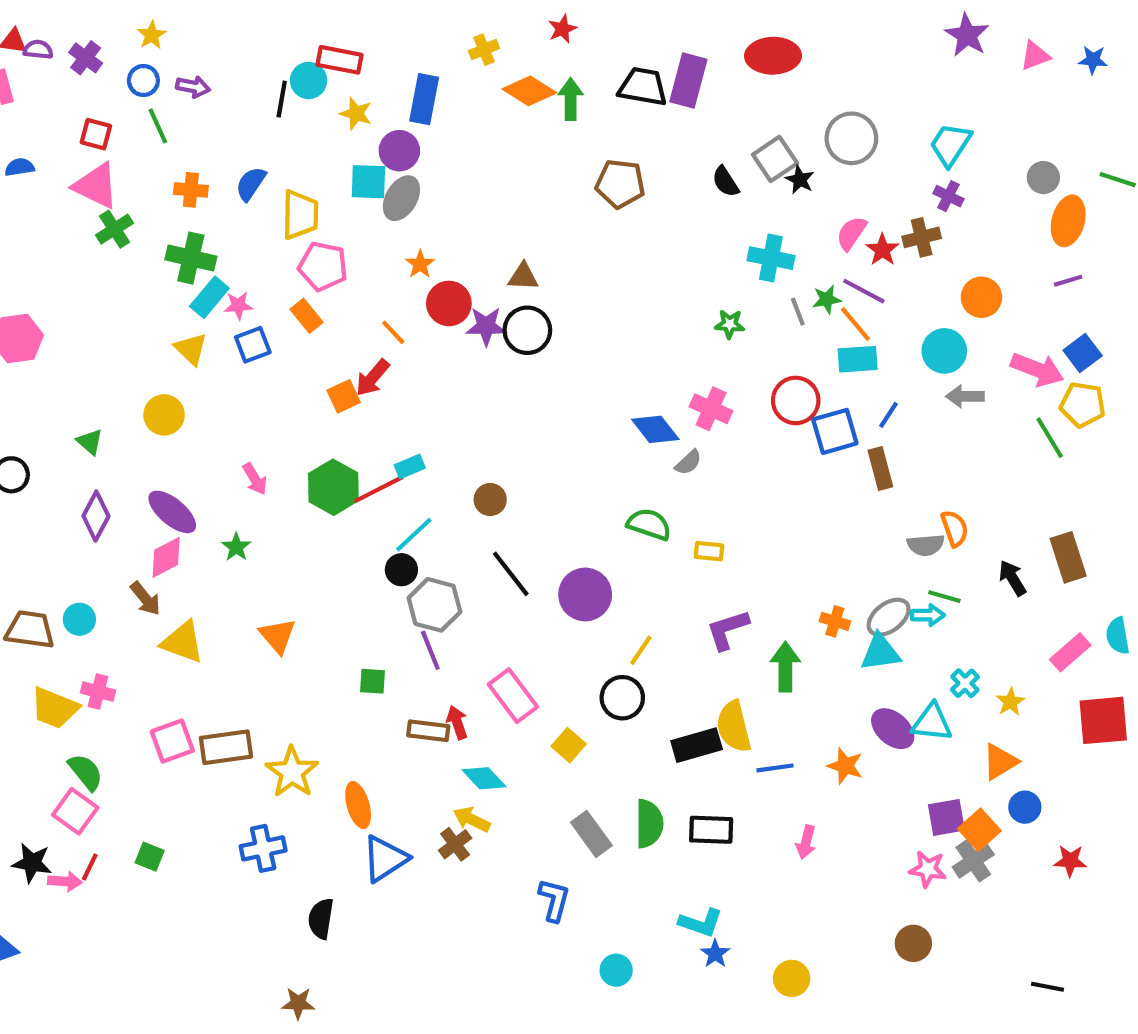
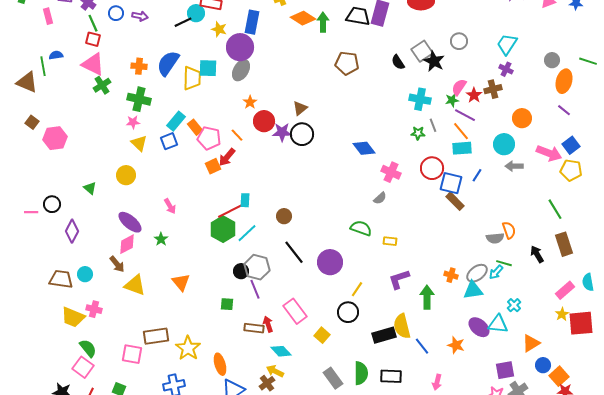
black line: (282, 99) -> (183, 22), turned 54
green line: (158, 126) -> (93, 23), moved
gray circle: (851, 138) -> (459, 41), size x0.7
purple circle: (399, 151) -> (240, 47), size x1.4
black star: (800, 180) -> (434, 61), size x1.5
cyan square: (368, 182) -> (208, 68), moved
blue semicircle: (251, 184) -> (168, 63), size x1.5
pink pentagon: (323, 266) -> (209, 138), moved
brown triangle: (523, 277) -> (300, 108), turned -42
purple line: (1068, 281) -> (564, 110), turned 56
cyan rectangle: (209, 297) -> (176, 121), moved
green star: (827, 299) -> (452, 100), moved
pink star: (238, 306) -> (133, 122), moved
green star: (730, 324) -> (418, 133), moved
blue diamond: (655, 429) -> (364, 148), moved
blue square: (835, 431) -> (451, 183), turned 30
green line: (1050, 438) -> (555, 209), moved
cyan rectangle: (410, 467) -> (245, 200), turned -64
brown rectangle: (880, 469) -> (455, 201), moved, turned -30
green hexagon: (333, 487) -> (223, 229), moved
purple diamond: (96, 516) -> (72, 231), moved
black circle: (401, 570) -> (241, 271), moved
cyan arrow: (928, 615) -> (496, 272), turned 133
yellow star: (1010, 702) -> (562, 314), moved
pink square: (172, 741) -> (132, 354), moved, turned 30
blue line: (775, 768) -> (422, 346), turned 60
orange square: (979, 830) -> (559, 376), moved

